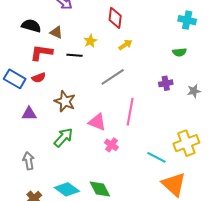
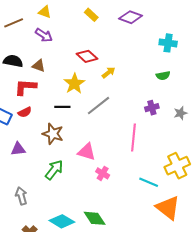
red diamond: (115, 18) -> (87, 56), moved, turned -50
yellow star: (90, 41) -> (74, 84), moved, size x1.5
black line: (74, 55) -> (62, 107), moved
pink line: (130, 112) -> (133, 137), moved

